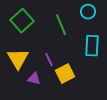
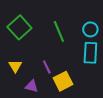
cyan circle: (88, 12) -> (90, 29), moved
yellow triangle: (18, 59) -> (15, 66), size x0.6

